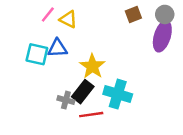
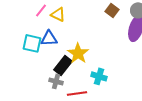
brown square: (133, 14) -> (112, 10), turned -32
black rectangle: (83, 92) -> (63, 65), moved
cyan cross: (118, 94) -> (99, 76), size x0.7

